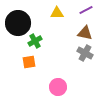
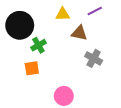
brown triangle: (85, 33) -> (79, 33), moved

